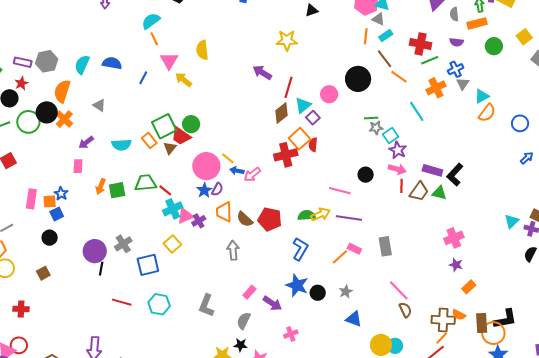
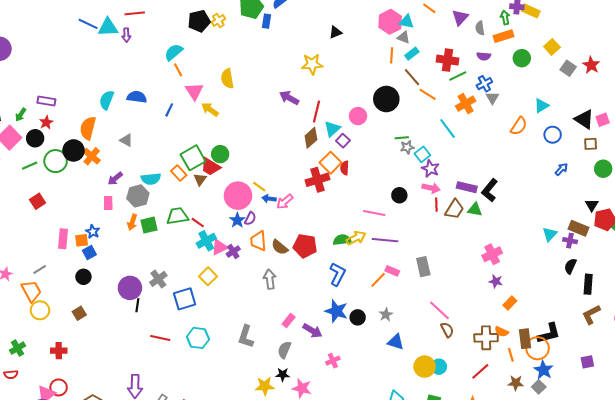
gray hexagon: (47, 61) -> (138, 196), moved
cyan triangle: (482, 96) -> (541, 106), moved
orange line: (442, 338) -> (511, 355), moved, turned -56

